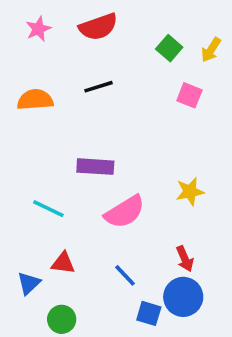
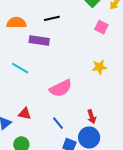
purple rectangle: (95, 167) -> (39, 40), moved
yellow star: (190, 192) -> (99, 67), moved
cyan line: (48, 209) -> (20, 68), moved

